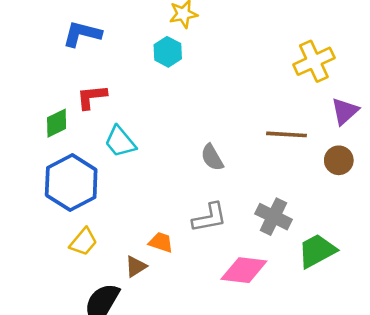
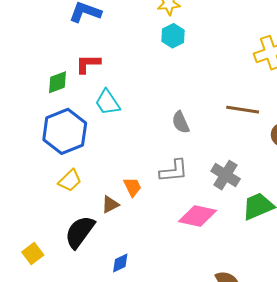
cyan hexagon: (168, 52) -> (173, 36), moved
orange trapezoid: (161, 242) -> (132, 187), turned 40

